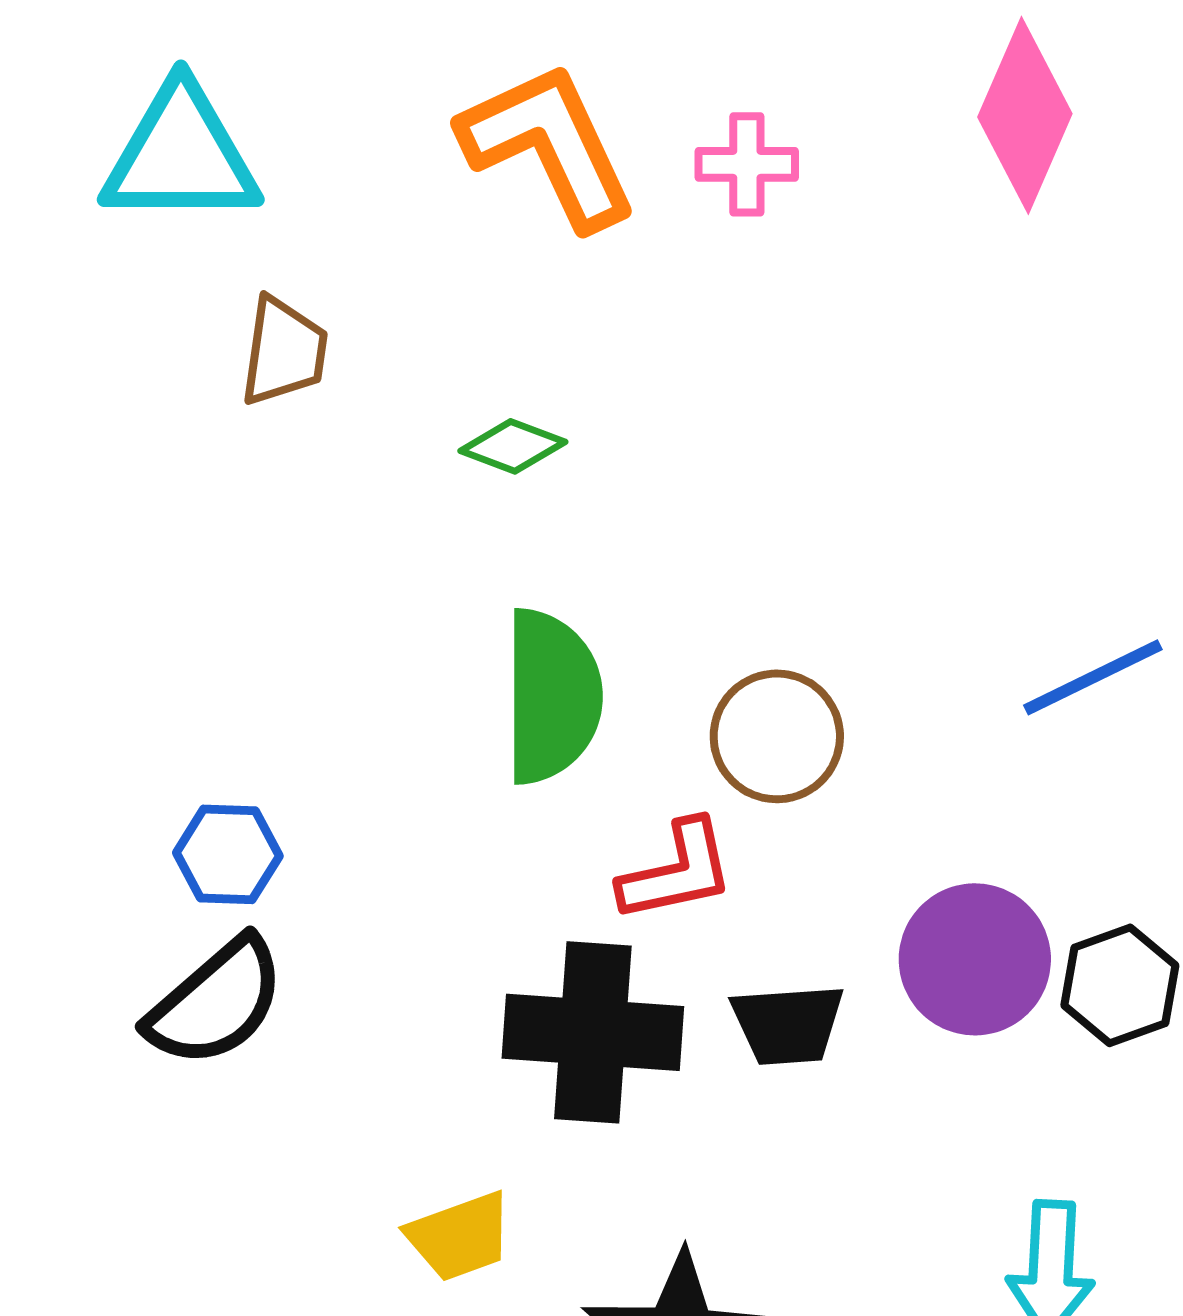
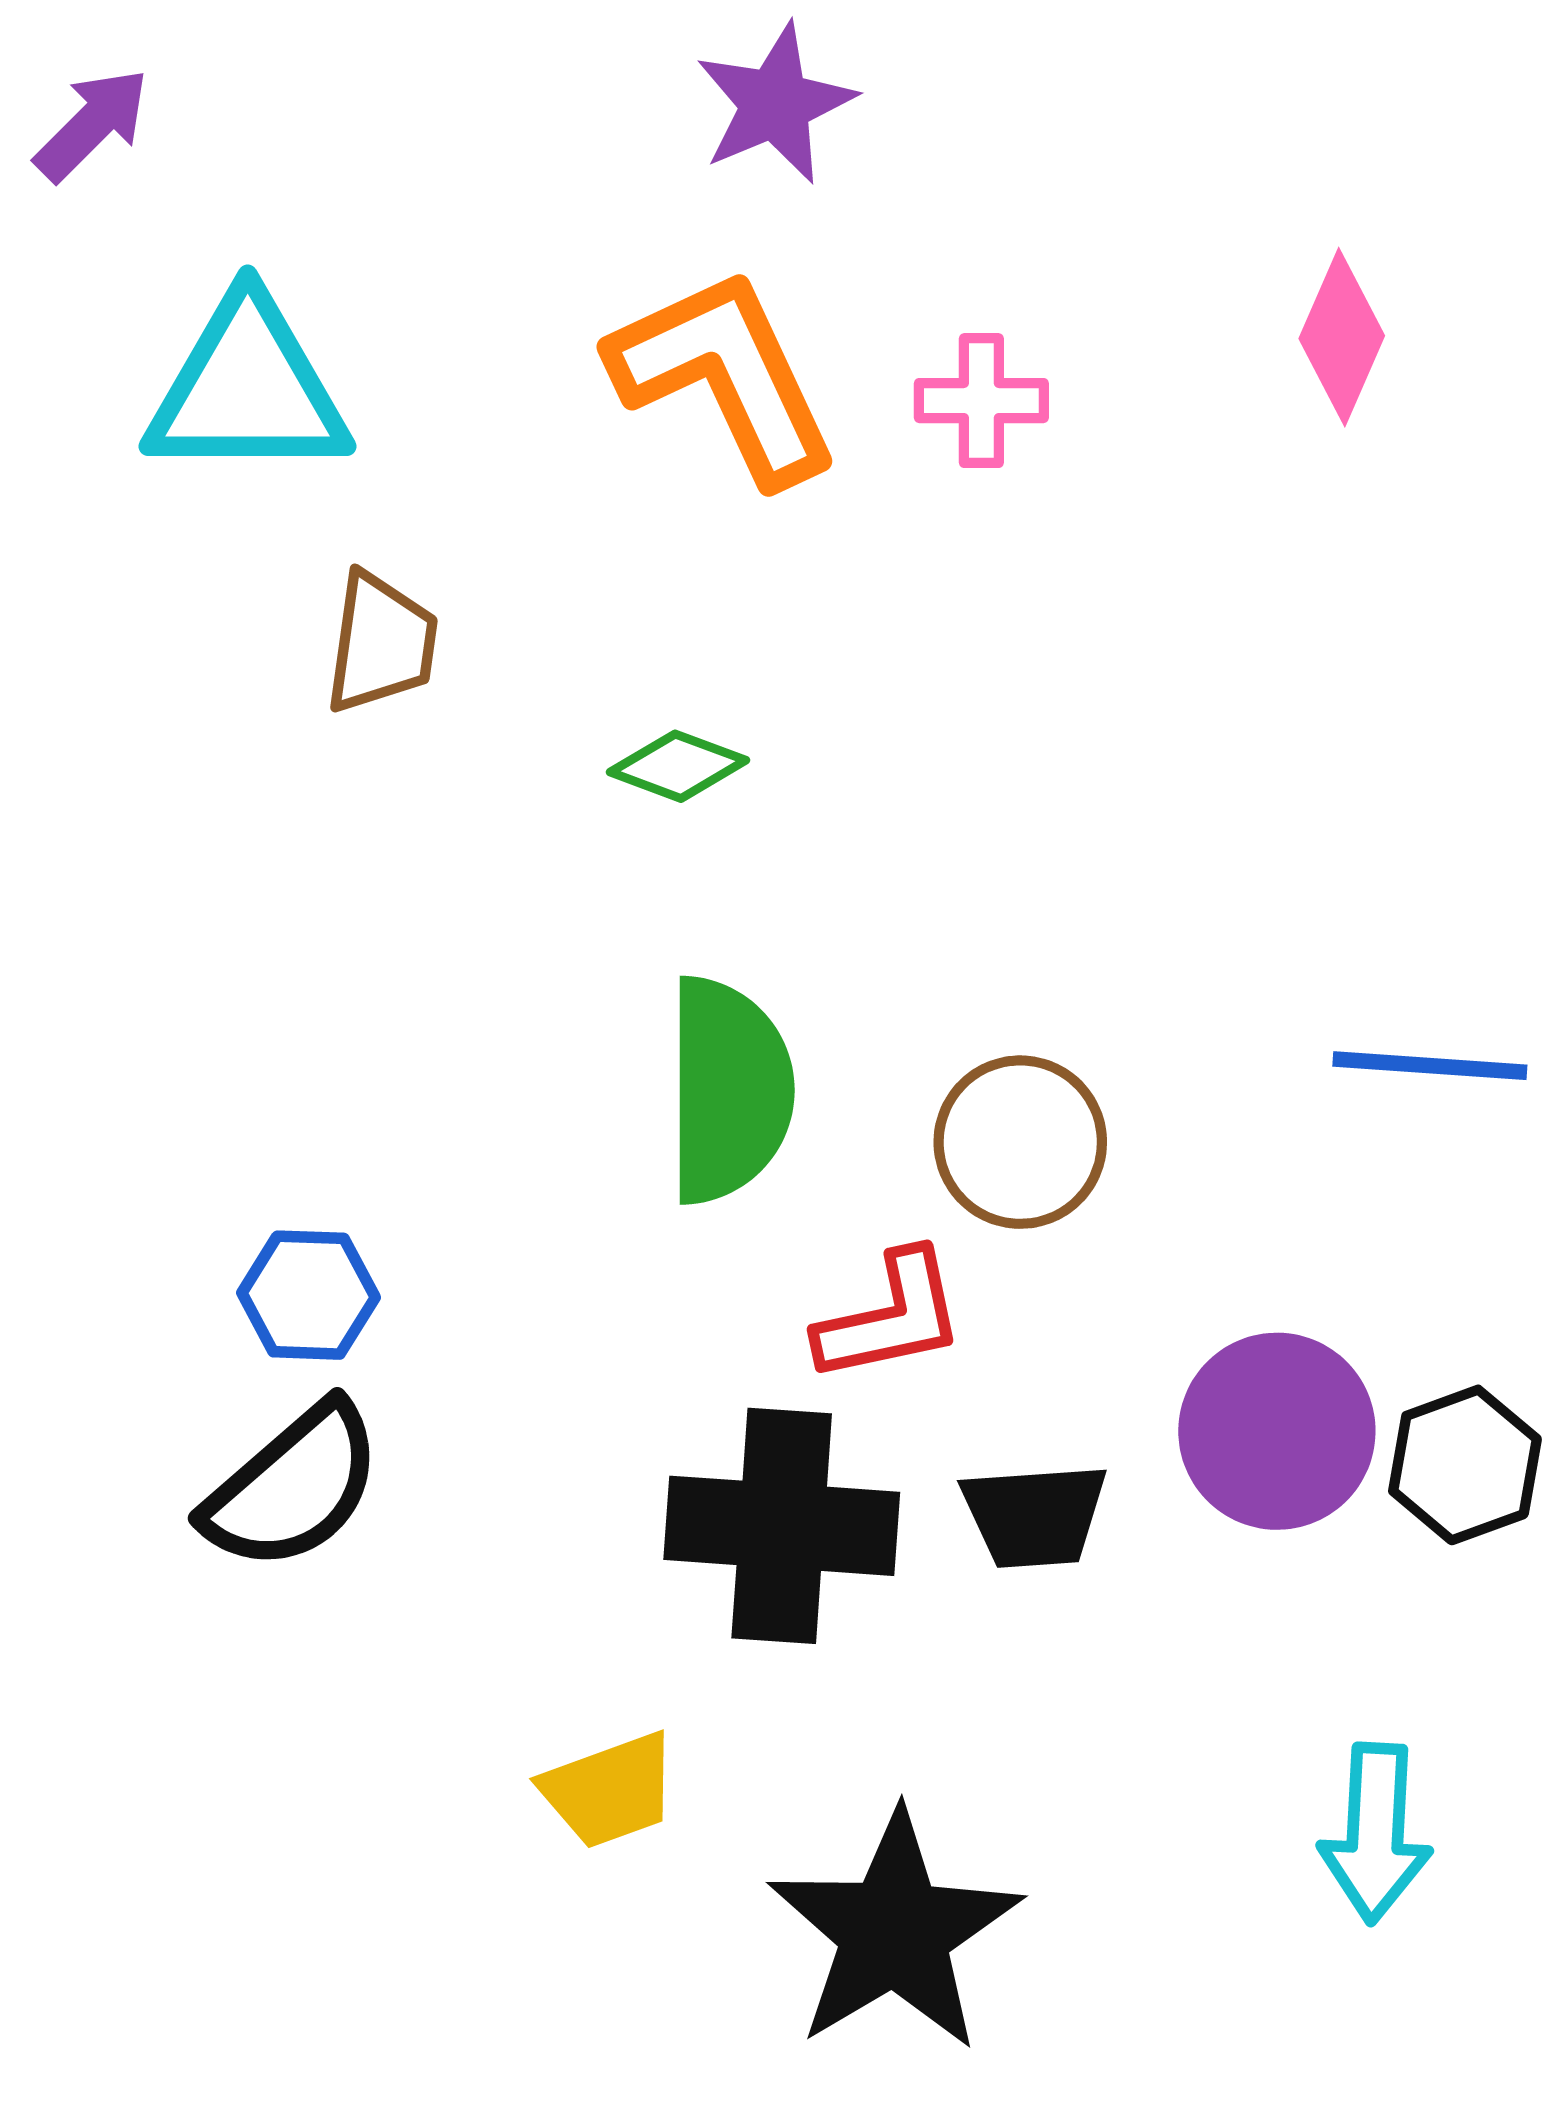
pink diamond: (1025, 115) -> (1342, 337), size x0.7
blue line: (1093, 677) -> (1430, 1066), turned 30

